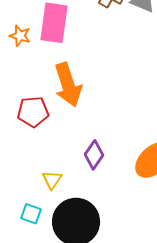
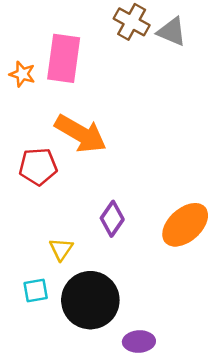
orange arrow: (68, 85) -> (81, 134), turned -42
cyan square: (31, 214) -> (36, 290), turned -30

